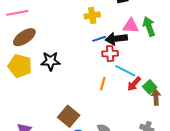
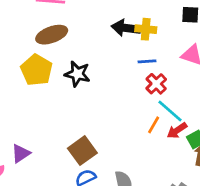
black arrow: (116, 39) -> (126, 28), moved
red cross: (110, 54) -> (156, 84), turned 35
orange line: (103, 84) -> (154, 125), moved

